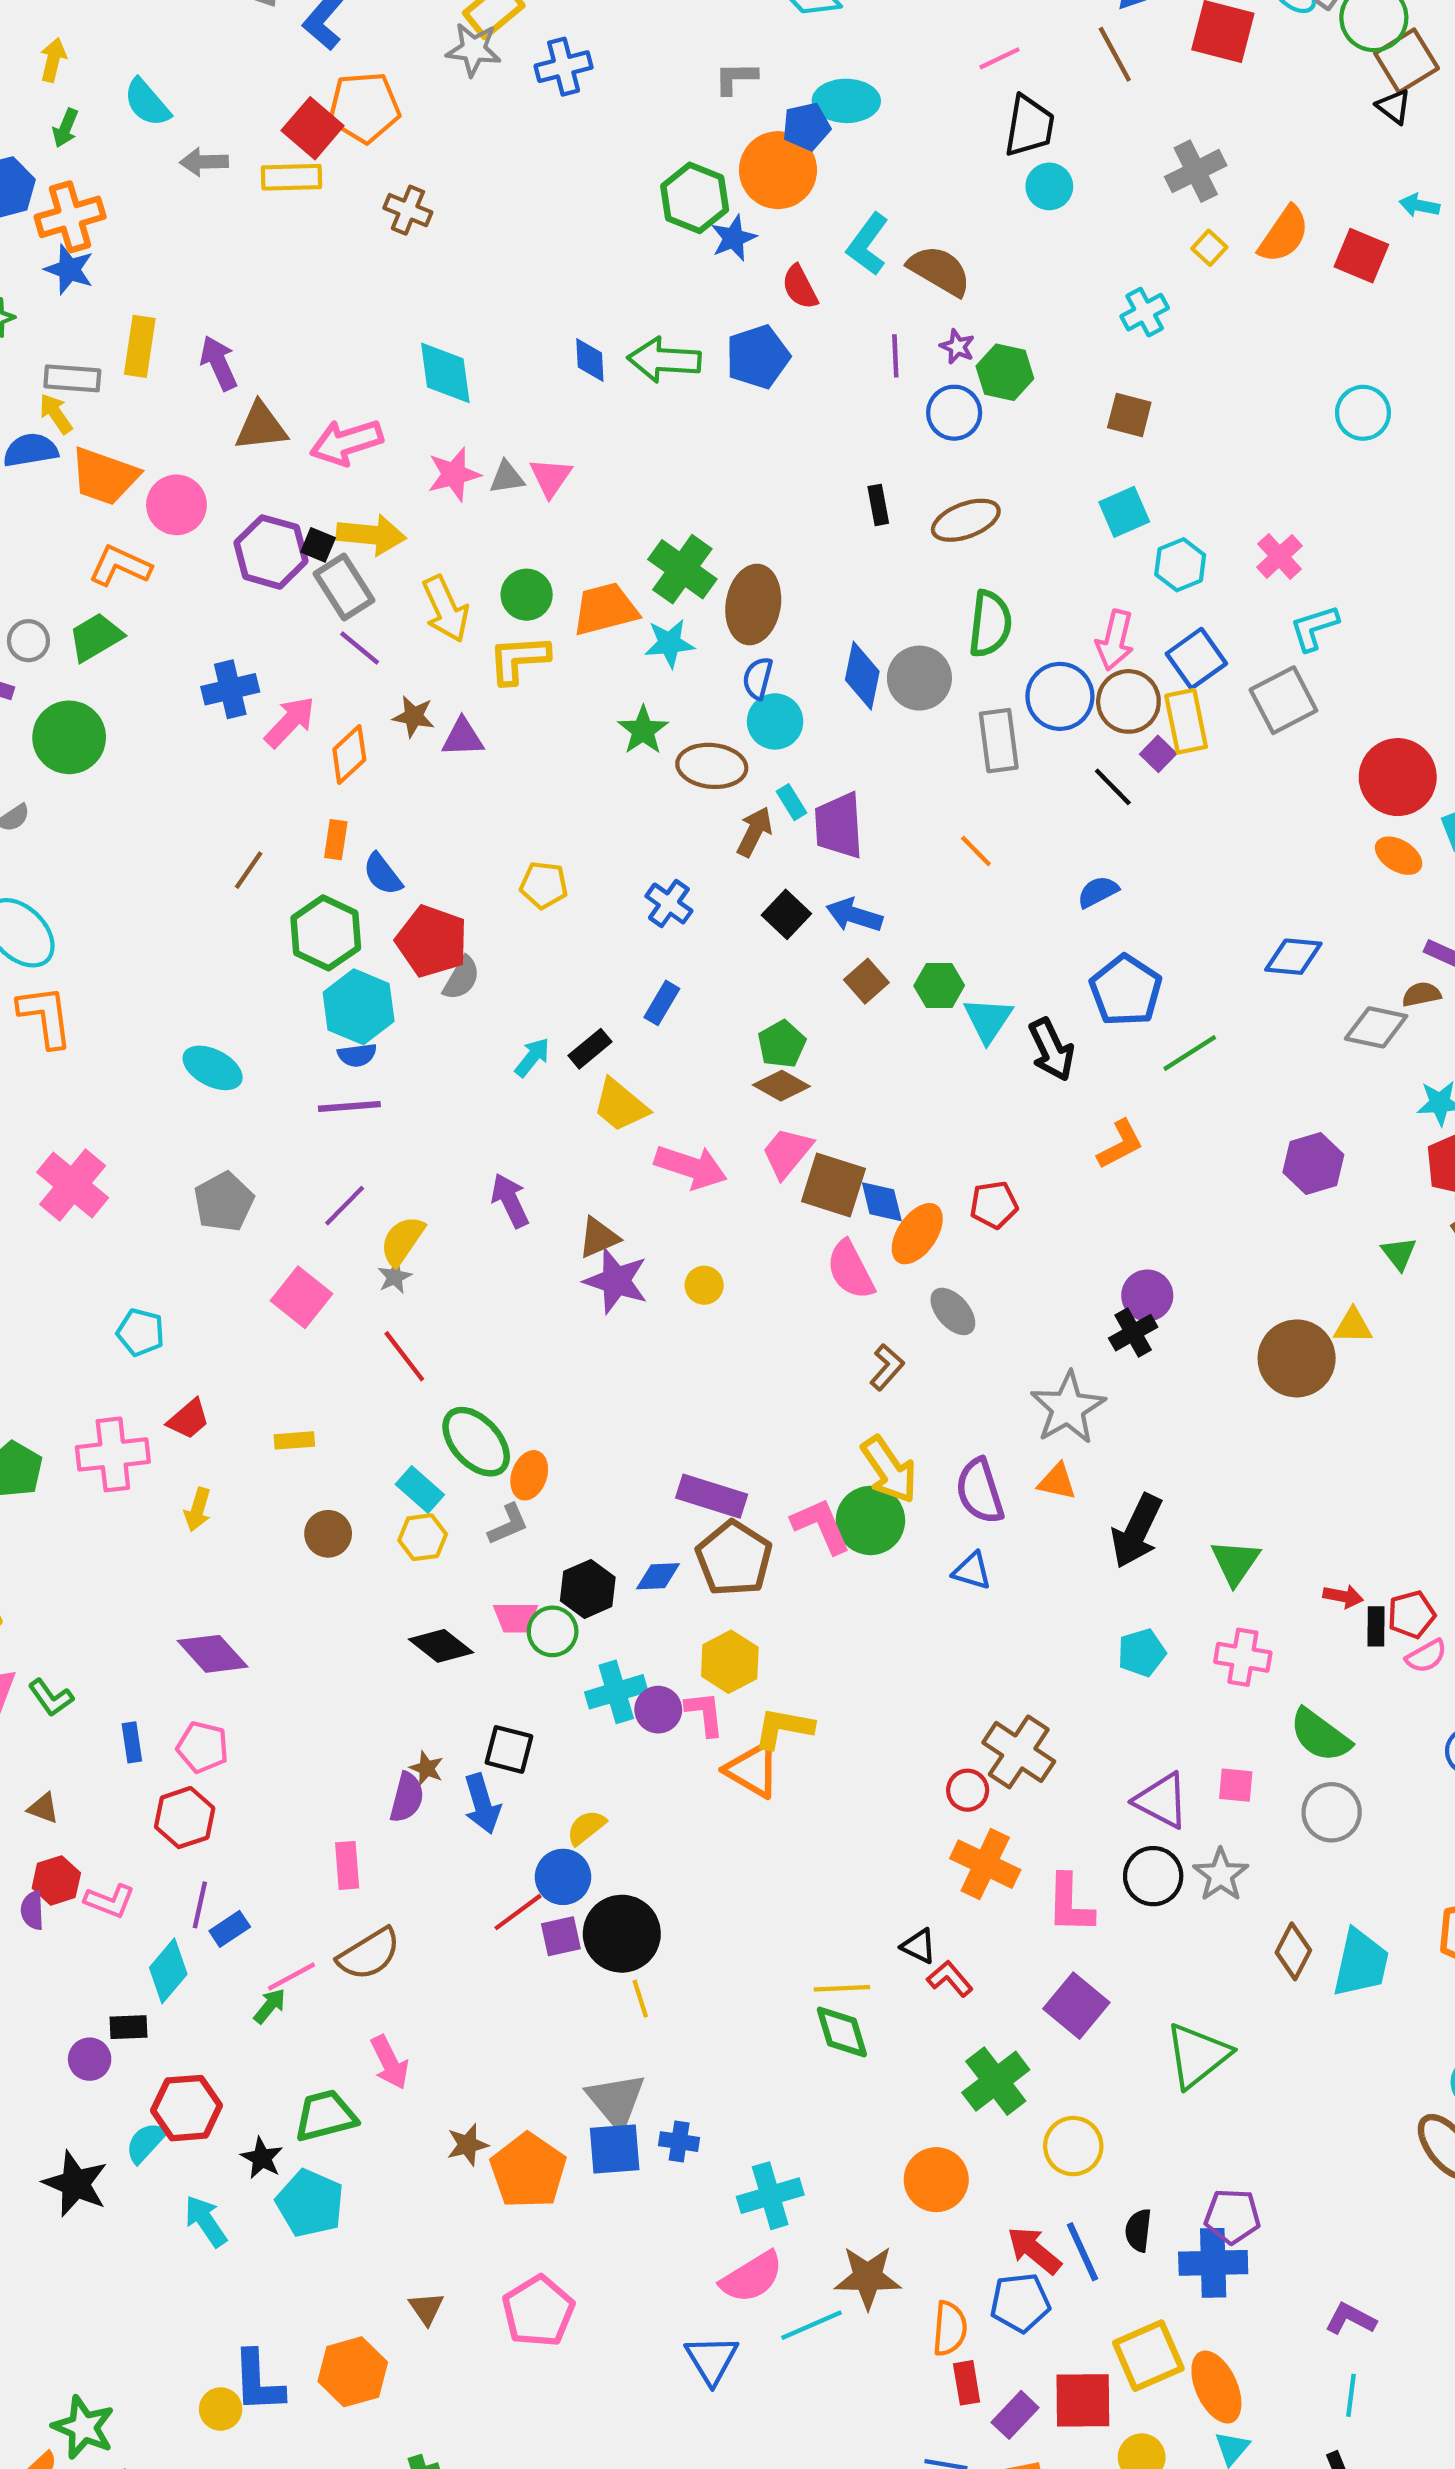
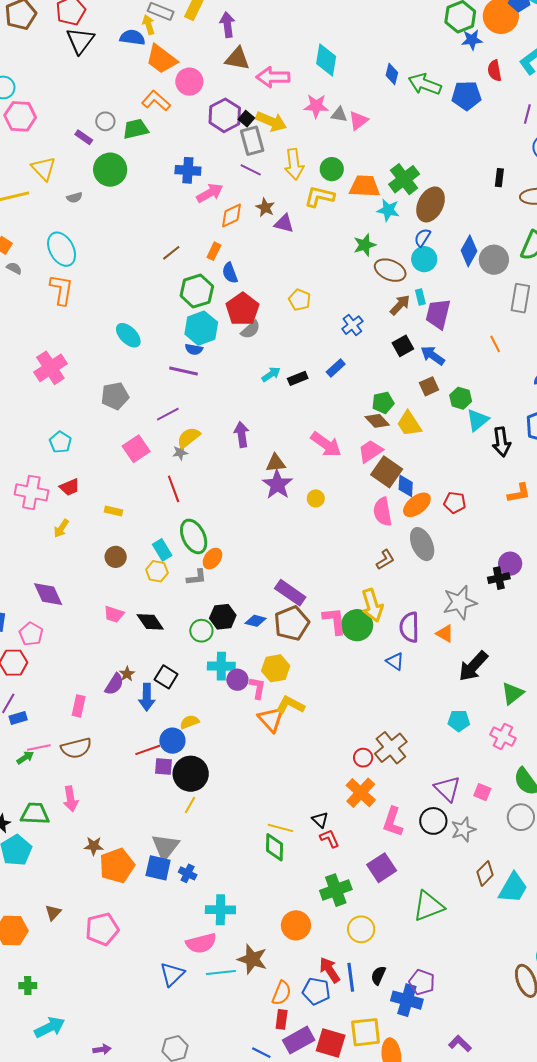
purple line: (360, 648) -> (251, 170), turned -30
yellow trapezoid: (620, 1105) -> (409, 424), moved
gray ellipse: (953, 1311) -> (422, 544), size x1.4
pink trapezoid: (515, 1617) -> (114, 614), moved
yellow line: (640, 1999) -> (190, 805), turned 30
purple rectangle: (1015, 2415) -> (299, 1040), size x1.4

